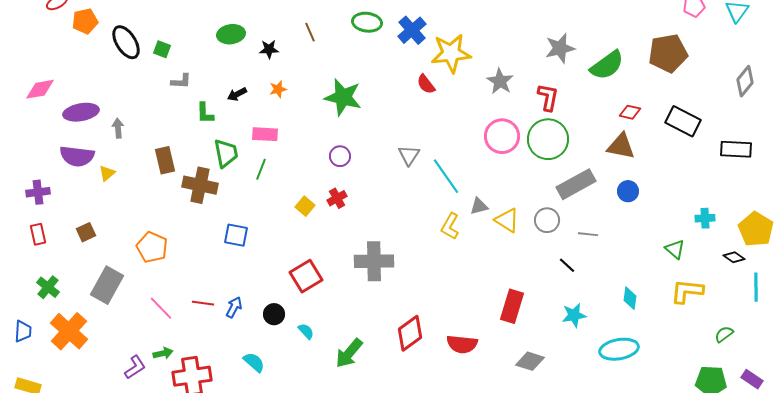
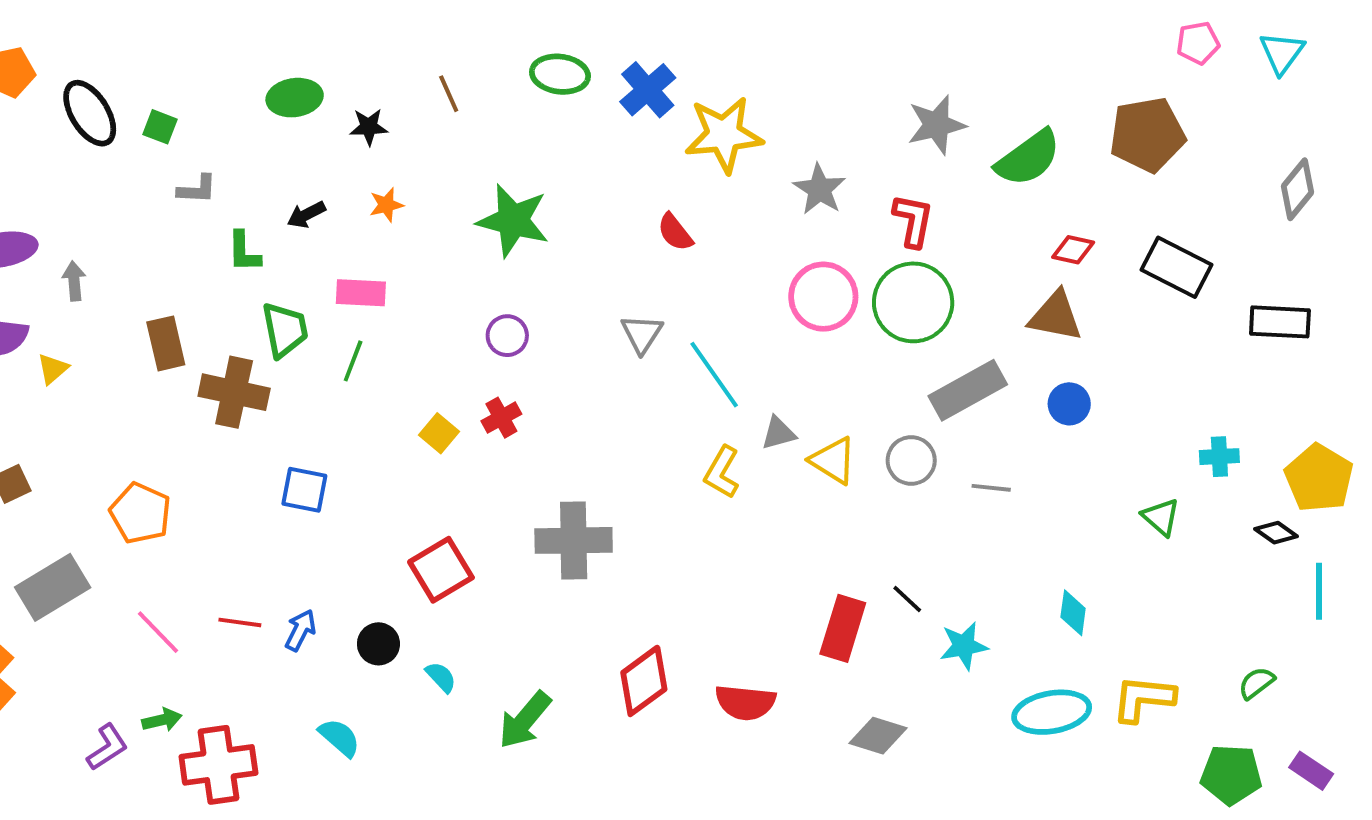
red semicircle: (426, 84) -> (675, 232), moved
black line: (567, 265) -> (907, 599), moved
gray rectangle: (107, 285) -> (53, 587), turned 30
yellow L-shape: (687, 291) -> (1143, 699), moved

